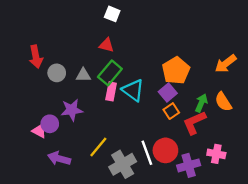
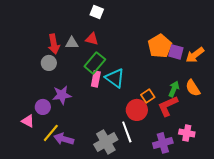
red arrow: (36, 57) -> (54, 44), moved
orange pentagon: (176, 71) -> (160, 46), moved
gray triangle: (83, 75) -> (72, 43), moved
purple square: (168, 93) -> (176, 52), moved, turned -35
pink triangle: (39, 131) -> (28, 121), moved
yellow line: (98, 147) -> (51, 133), moved
red circle: (165, 150) -> (137, 110), moved
purple arrow: (59, 158) -> (64, 139), moved

